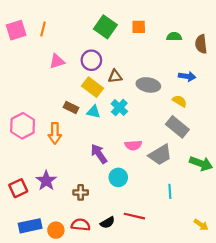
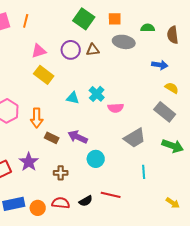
brown triangle: (115, 76) -> (93, 50), moved
gray ellipse: (148, 85) -> (124, 42), moved
yellow rectangle: (92, 87) -> (44, 75), moved
yellow semicircle: (180, 101) -> (172, 88), moved
brown rectangle: (71, 108) -> (52, 138), moved
gray rectangle: (177, 127) -> (165, 112), moved
pink semicircle: (133, 145) -> (116, 108), moved
purple arrow: (99, 154) -> (78, 137), turned -30

